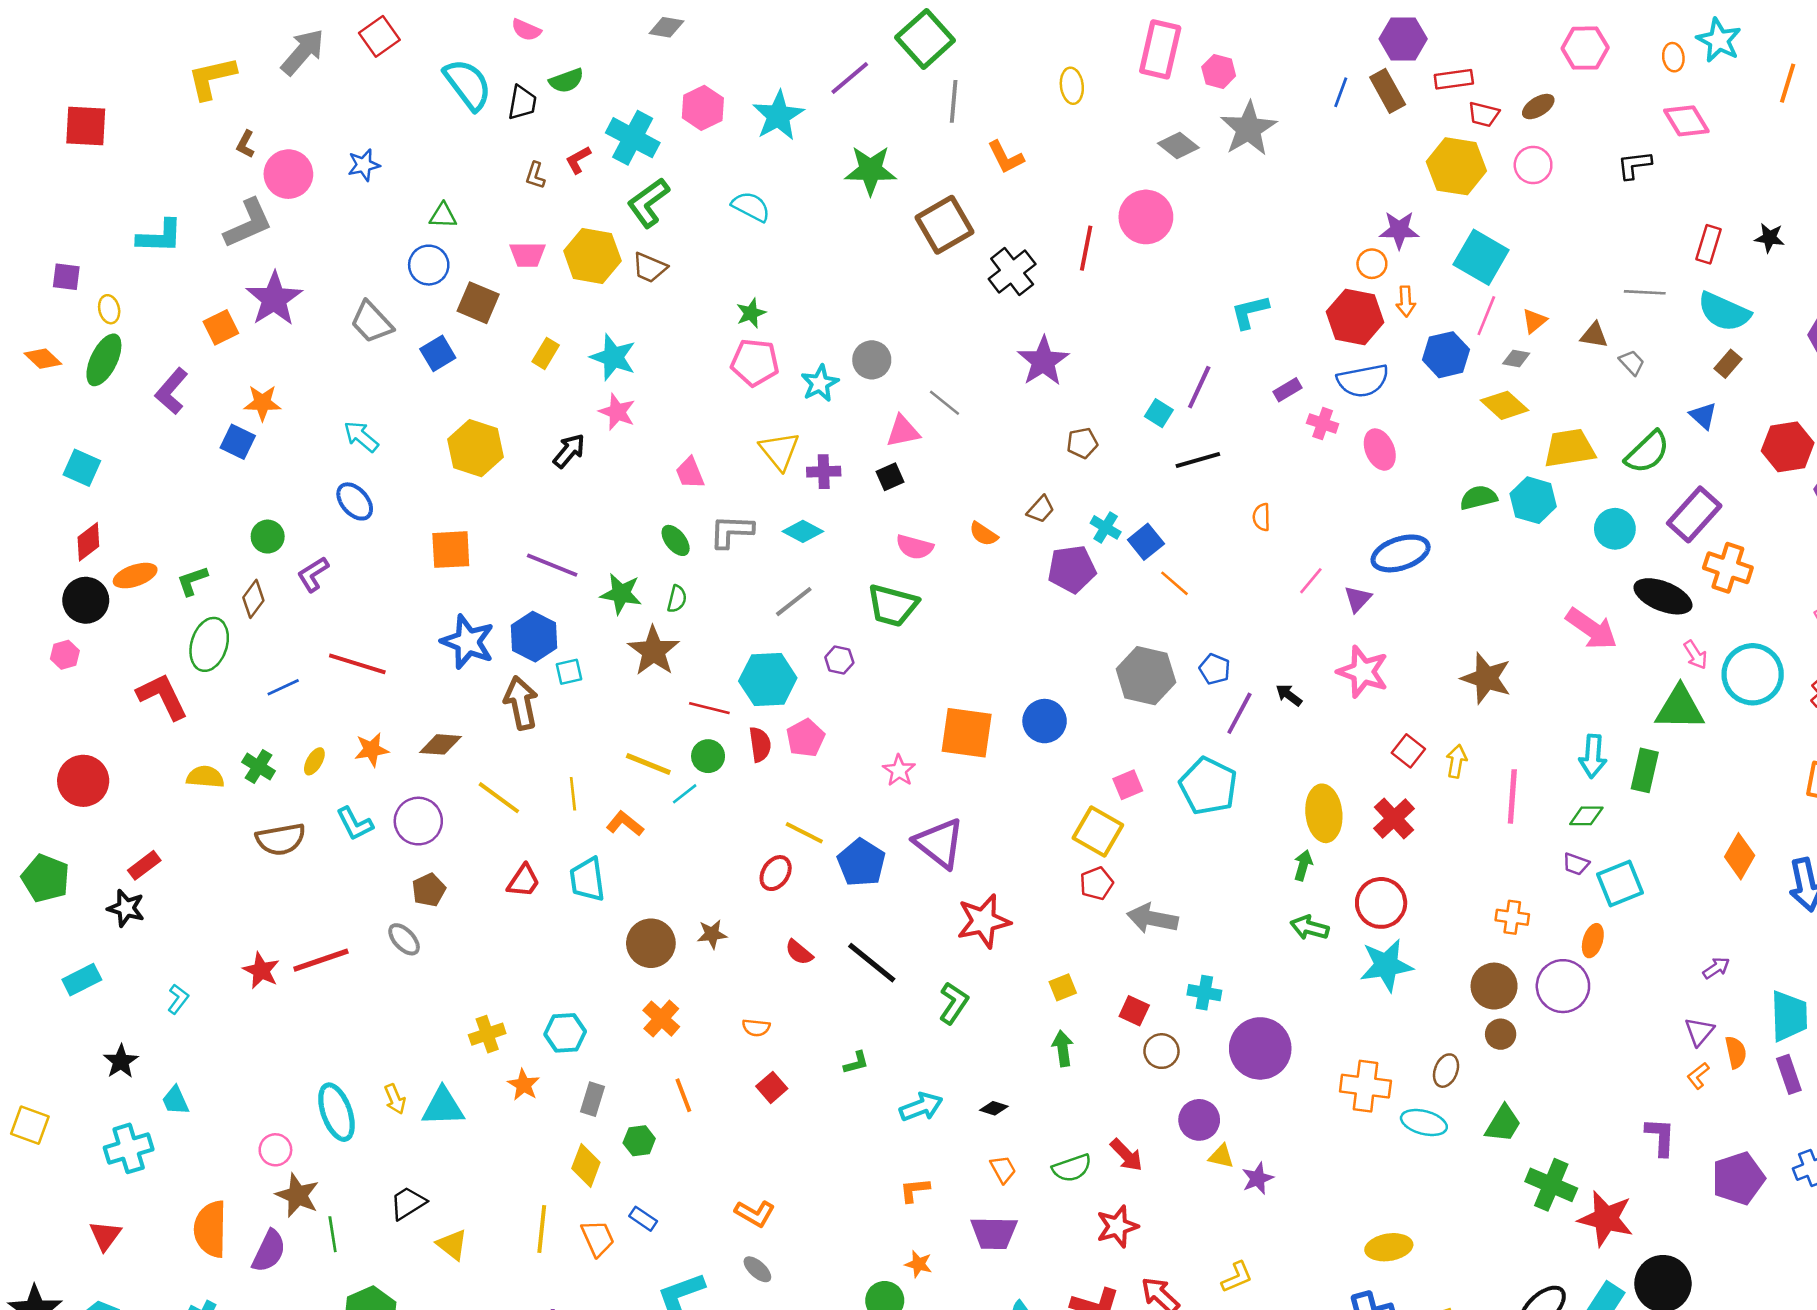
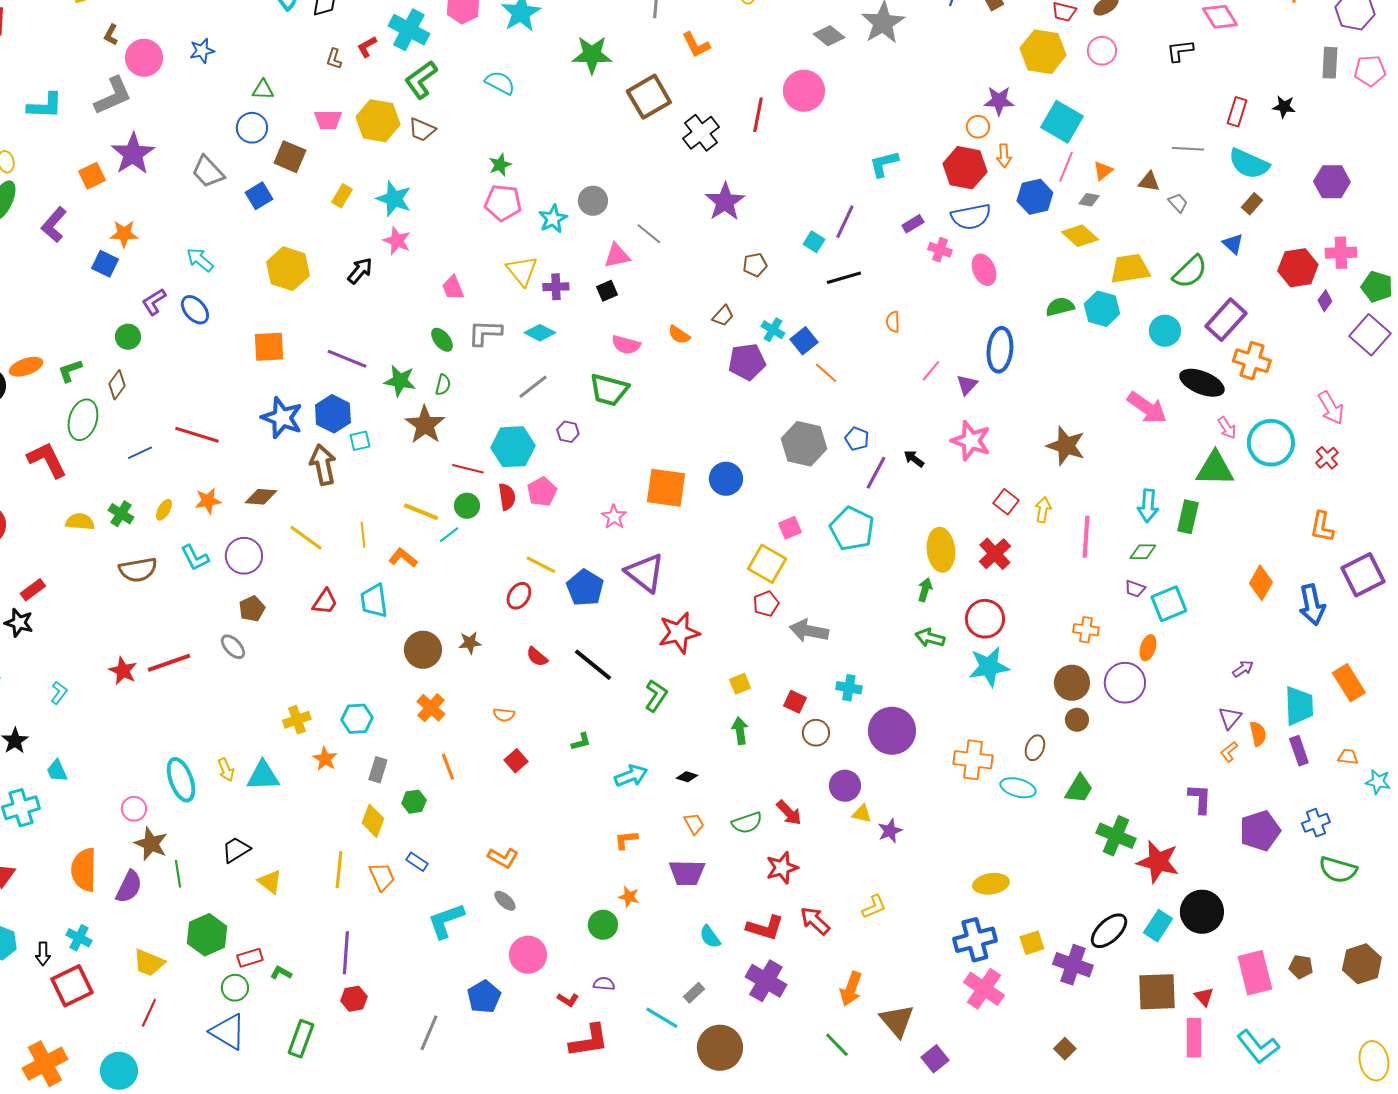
blue ellipse: (1401, 553) -> (1000, 350), turned -66
purple L-shape: (313, 574) -> (154, 302), moved

